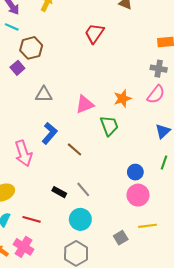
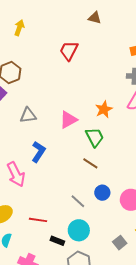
brown line: (74, 149) -> (90, 163), moved
blue circle: (135, 172) -> (102, 193), moved
black rectangle: (59, 192) -> (57, 241), moved
red line: (32, 219) -> (38, 220), moved

